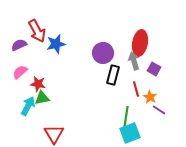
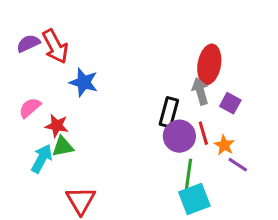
blue star: (56, 44) -> (84, 82), moved, turned 30
purple semicircle: (19, 45) -> (28, 43), moved
purple circle: (103, 53) -> (179, 136), moved

